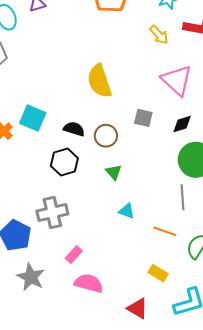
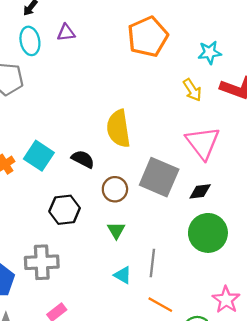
gray square: (143, 118) -> (159, 177), size x1.8
black semicircle: (74, 129) -> (83, 159), moved
gray line: (183, 197) -> (152, 263), moved

